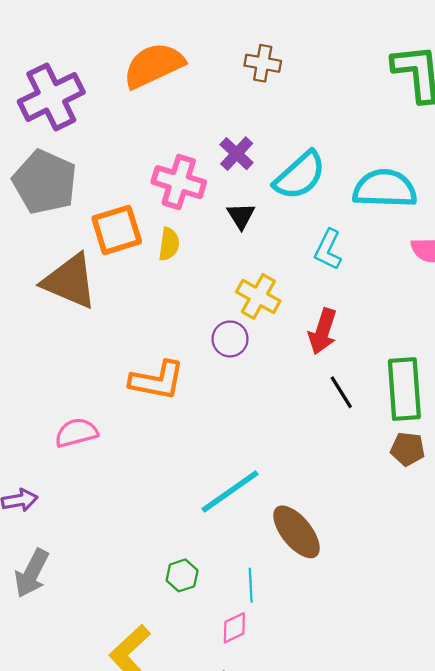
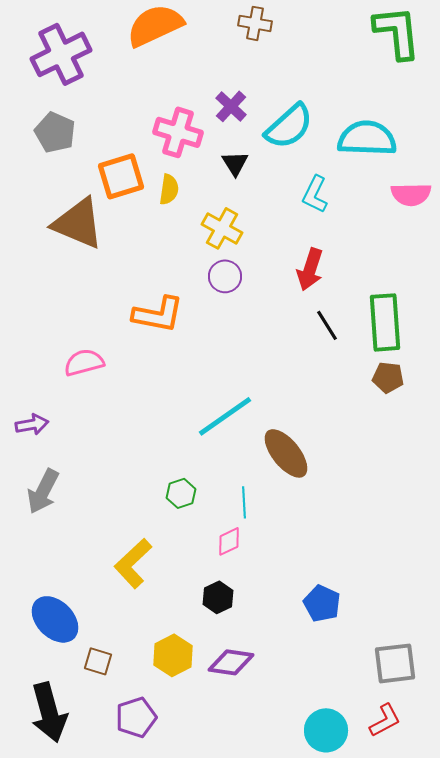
gray pentagon: (45, 182) -> (55, 132), size x0.7
yellow cross: (258, 296) -> (222, 228), moved

